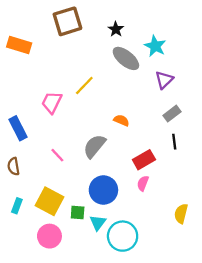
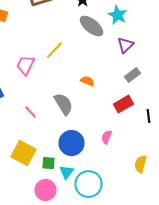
black line: (174, 142) -> (148, 116), moved
gray semicircle: (94, 146) -> (64, 104), turned 110
red rectangle: (144, 160) -> (124, 104), moved
pink circle: (49, 236) -> (46, 190), moved

